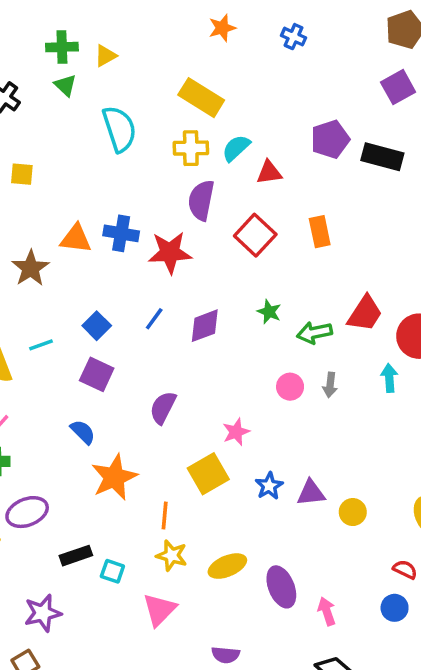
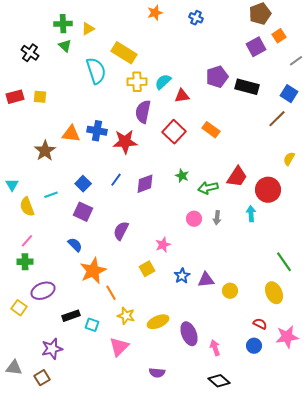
yellow rectangle: (201, 98) -> (124, 53), moved
orange rectangle: (320, 232) -> (211, 130), turned -42
yellow square: (208, 474) -> (147, 269), size x0.7
orange line: (165, 516) -> (111, 293), moved, turned -35

